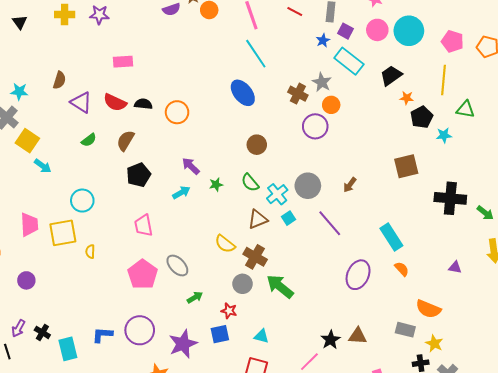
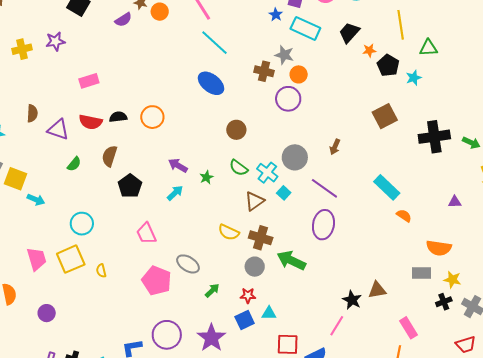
purple ellipse: (358, 275) -> (323, 225), moved
cyan triangle: (262, 336) -> (269, 313), moved

